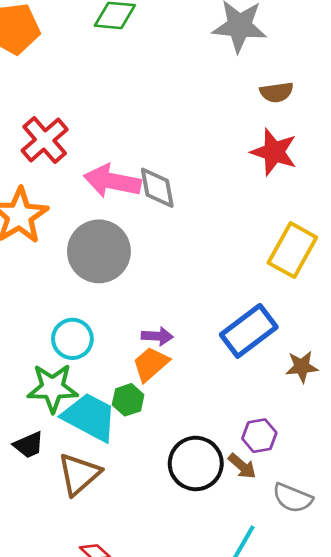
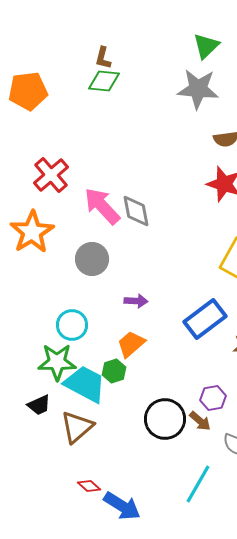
pink arrow: (112, 181) -> (102, 206), turned 36
gray circle: (99, 251) -> (92, 259), size x0.7
purple arrow: (157, 336) -> (136, 301), moved

